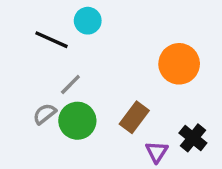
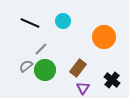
cyan circle: (88, 21) -> (63, 21), moved
purple triangle: (157, 152) -> (83, 88), moved

